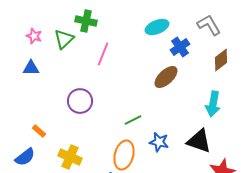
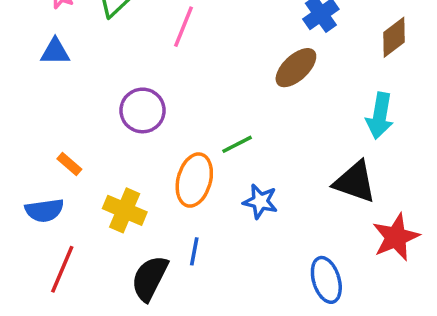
blue star: (159, 142) -> (260, 201), moved
orange ellipse: (124, 155) -> (194, 180), moved
blue semicircle: (25, 157) -> (44, 210), turned 30

